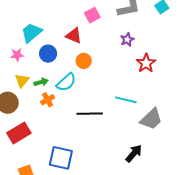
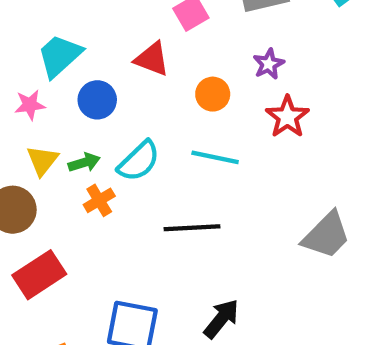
orange circle: (84, 61) -> (213, 94), moved
red star: (146, 63) -> (287, 117), moved
cyan line: (126, 100) -> (215, 157), moved
black arrow: (134, 153) -> (221, 319), moved

